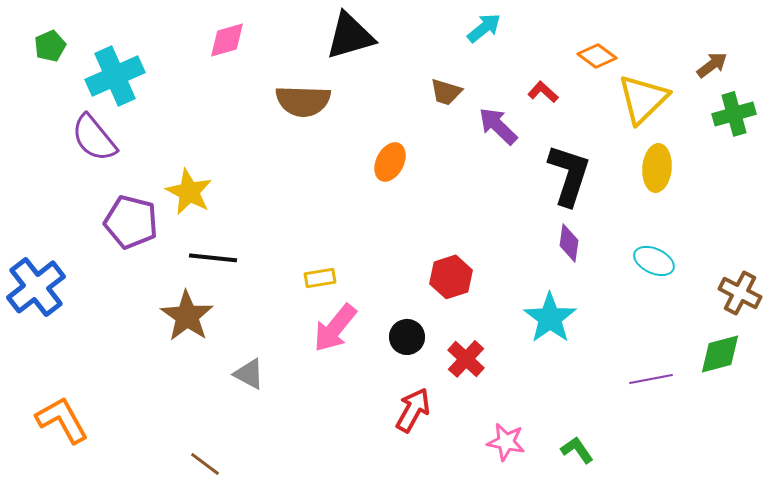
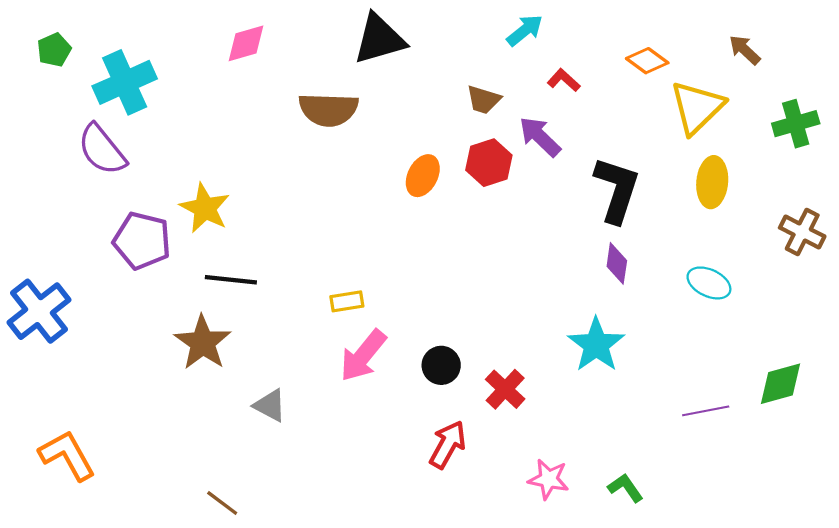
brown arrow: (712, 65) -> (745, 50), moved, turned -100
red L-shape: (543, 92) -> (564, 80), moved
red hexagon: (451, 277) -> (489, 163), moved
brown cross: (740, 293) -> (802, 232), moved

